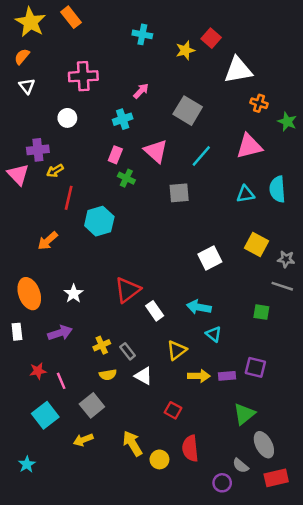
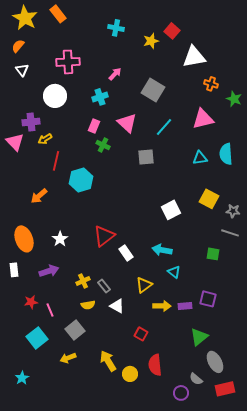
white circle: (67, 118) -> (55, 96), size x1.5

